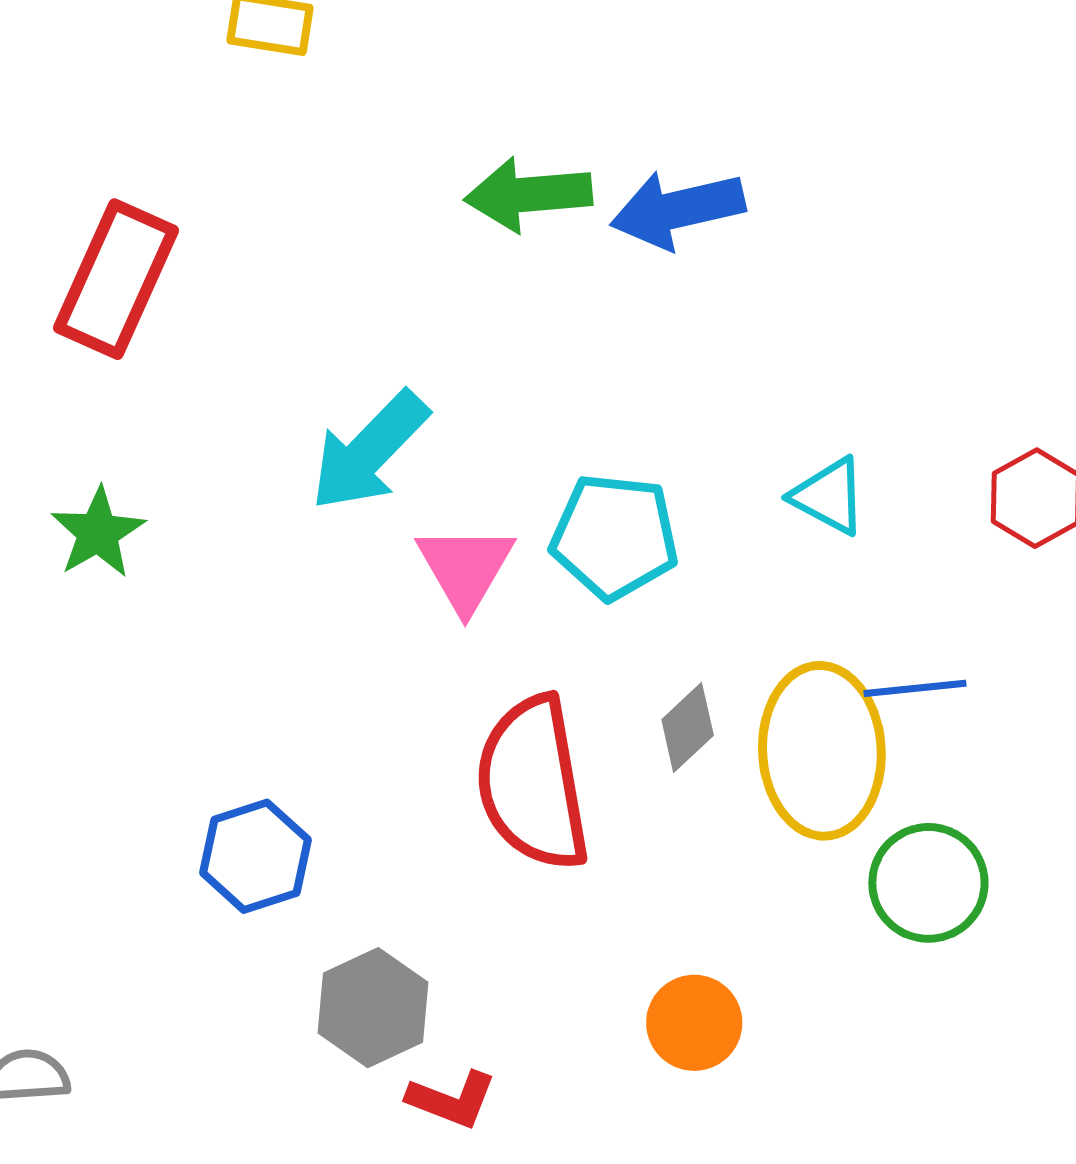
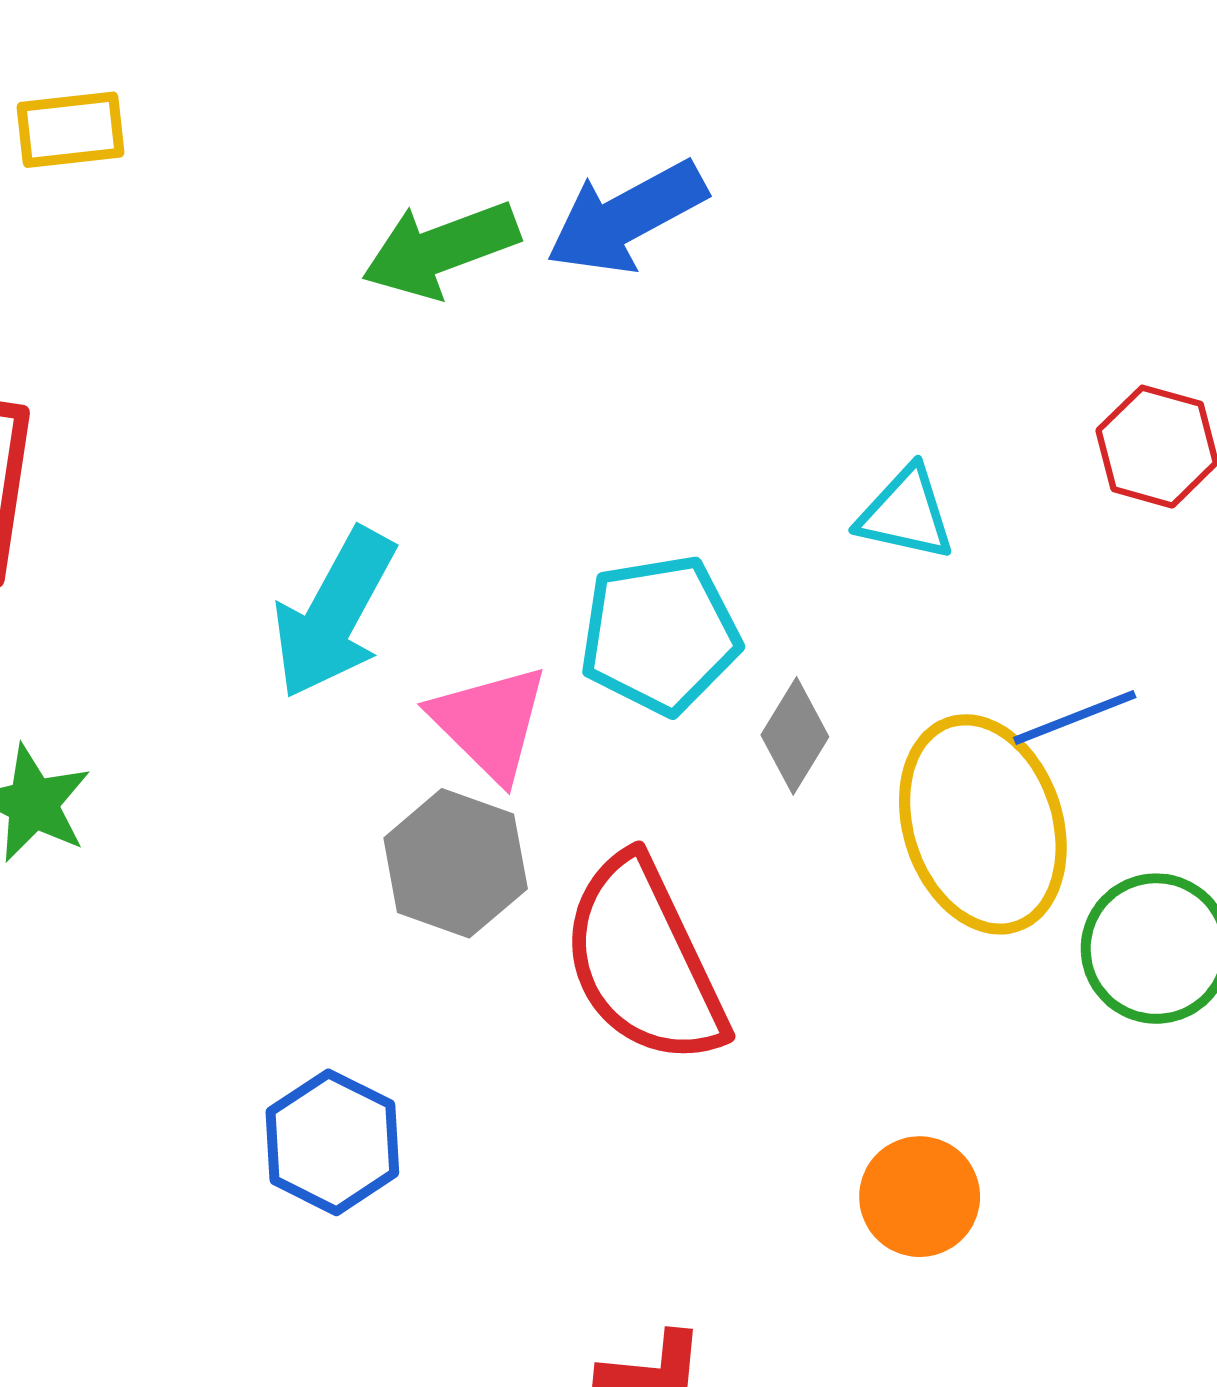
gray diamond: (688, 727) -> (795, 736), moved
gray hexagon: (373, 1008) -> (456, 863), moved

